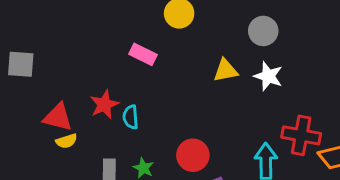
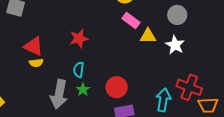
pink rectangle: (143, 54) -> (131, 21), moved
red star: (104, 105) -> (79, 39), moved
cyan semicircle: (131, 117) -> (79, 70), moved

